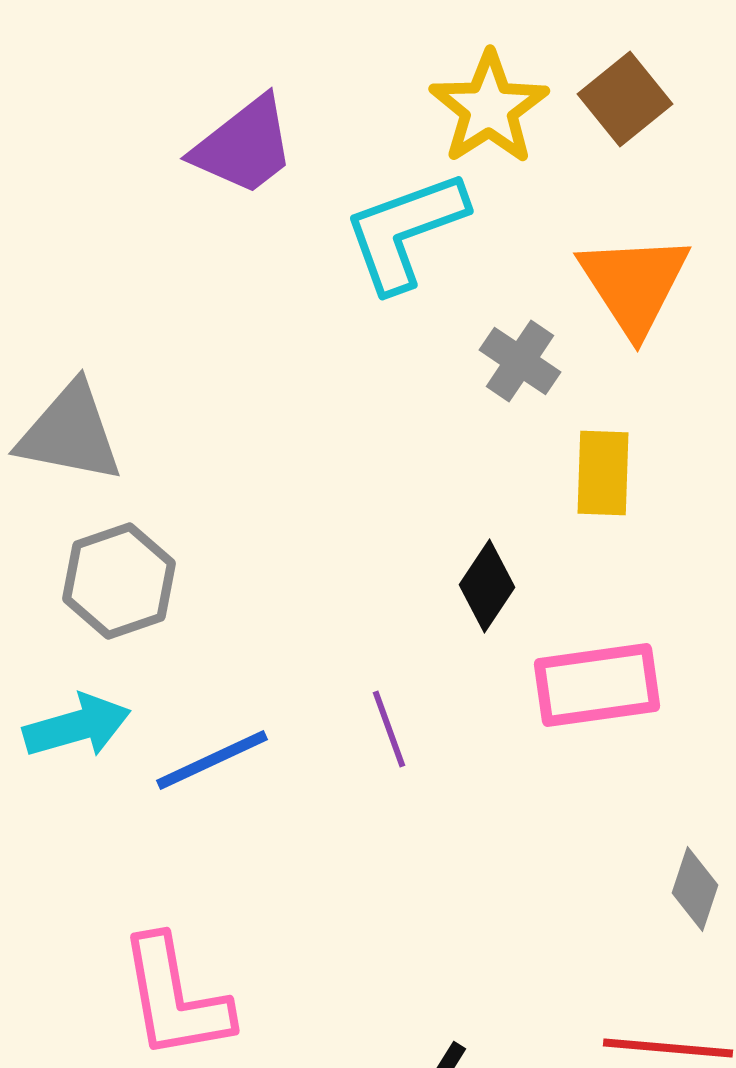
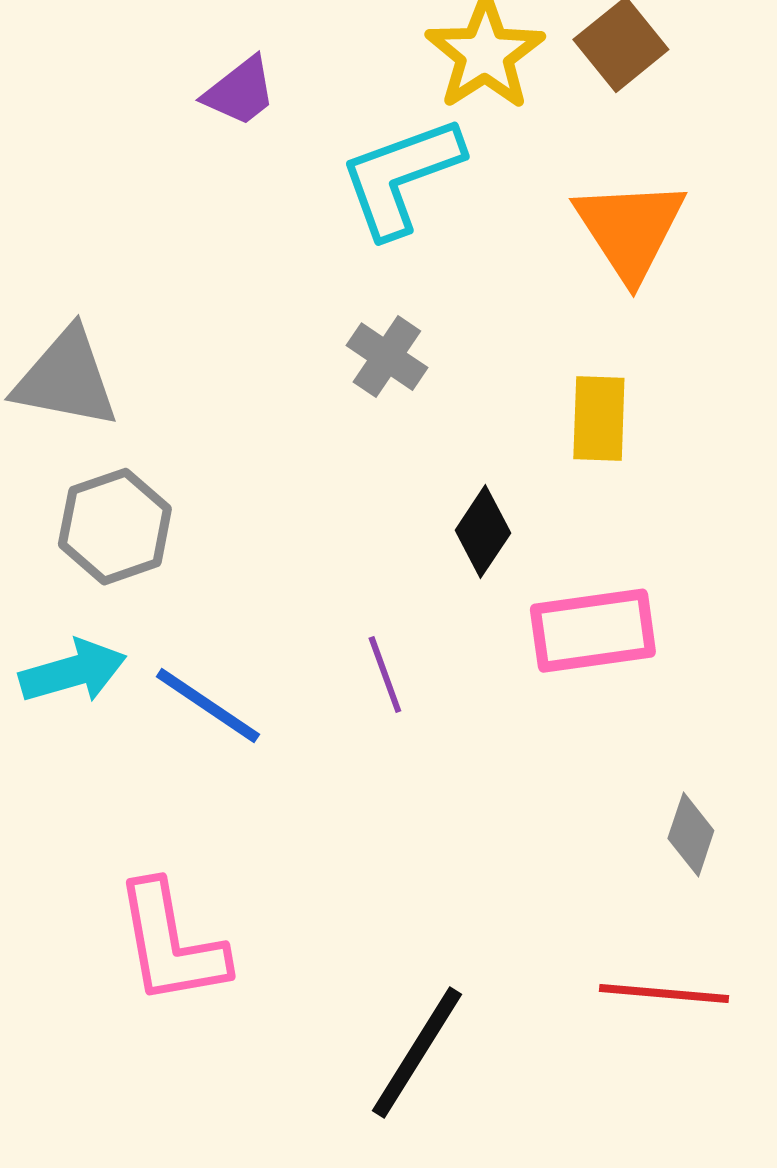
purple trapezoid: (244, 146) -> (240, 92), size x0.7
gray cross: (520, 361) -> (387, 357), moved
blue line: (212, 760) -> (208, 706), turned 59

